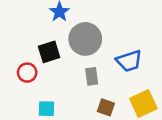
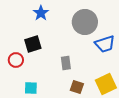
gray circle: (85, 39) -> (85, 22), moved
blue trapezoid: (129, 61) -> (105, 44), moved

